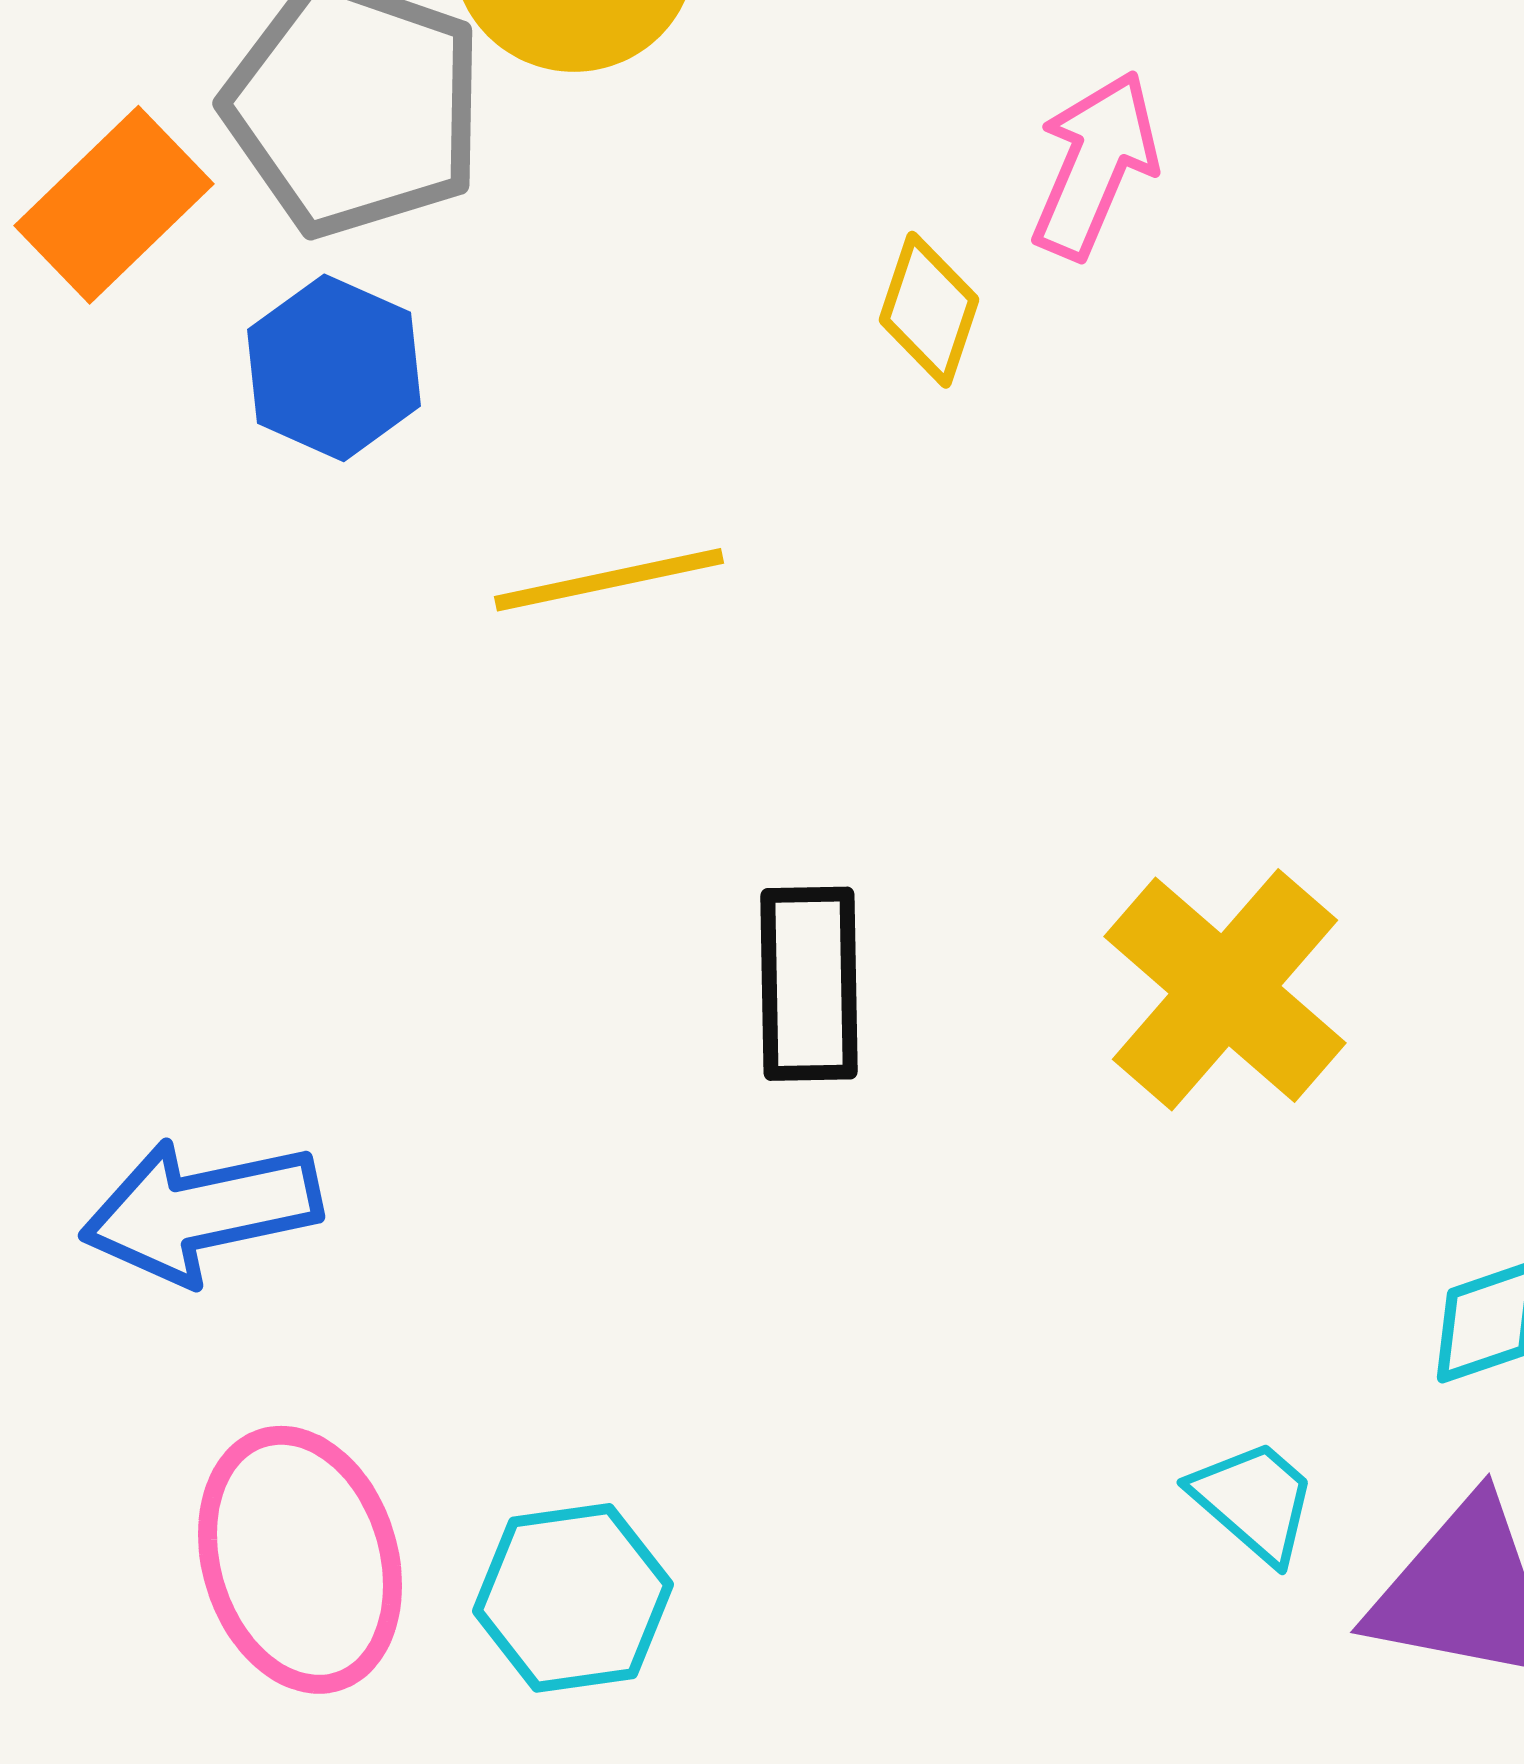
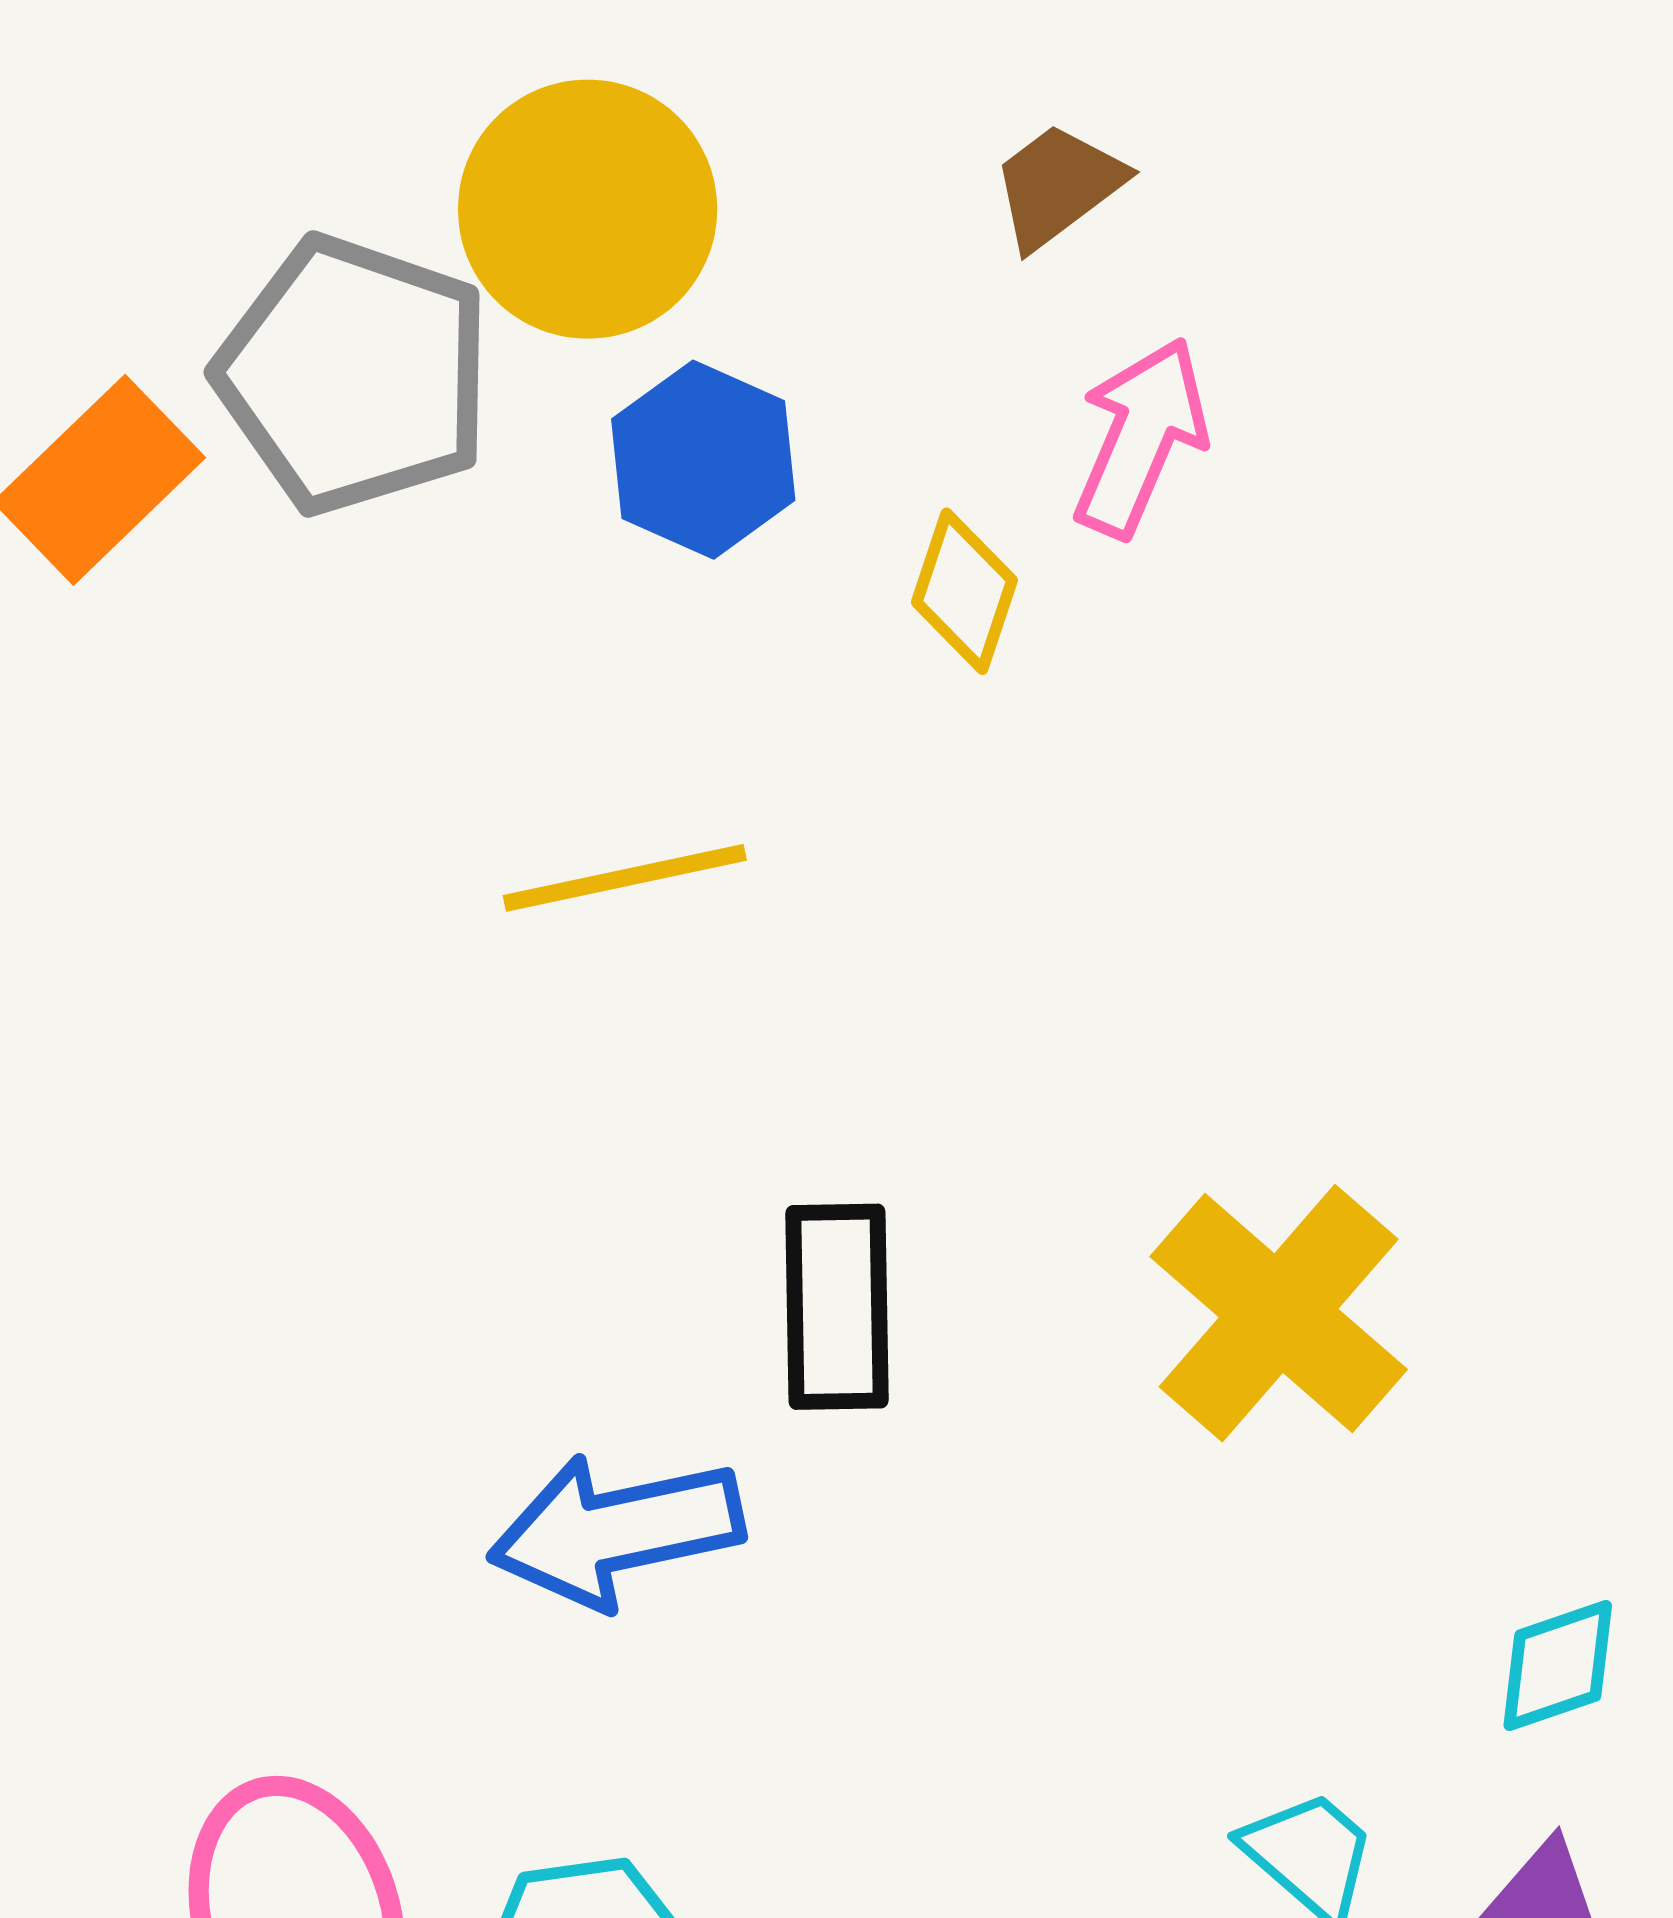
blue hexagon: (334, 368) -> (703, 460), moved
blue arrow: (201, 1211) -> (616, 1531), moved

